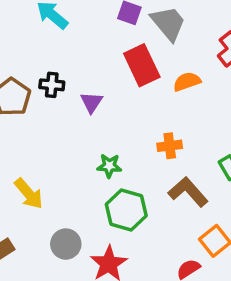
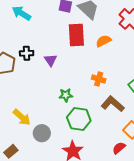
red rectangle: (142, 65) -> (76, 35), turned 30
orange cross: (170, 146) -> (99, 79), turned 32
gray circle: (66, 244) -> (42, 133), moved

